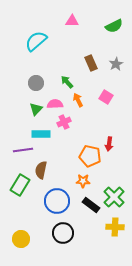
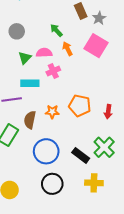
gray star: (116, 64) -> (99, 18), moved
gray circle: (36, 83) -> (17, 31), moved
pink square: (106, 97) -> (96, 46), size x1.6
red arrow: (109, 144) -> (108, 112), moved
orange star: (83, 181) -> (52, 112), moved
yellow cross: (115, 227) -> (94, 183), moved

